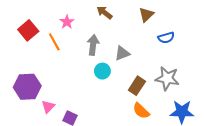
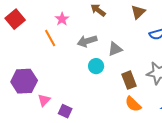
red square: (28, 30) -> (15, 19), moved
gray arrow: (93, 45) -> (87, 41), turned -114
brown rectangle: (137, 86) -> (129, 80), turned -54

